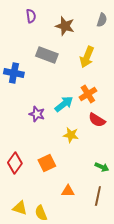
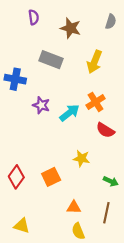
purple star: (37, 114) -> (41, 105), moved
yellow star: (71, 135) -> (81, 158), moved
yellow semicircle: (41, 213) -> (78, 231), moved

